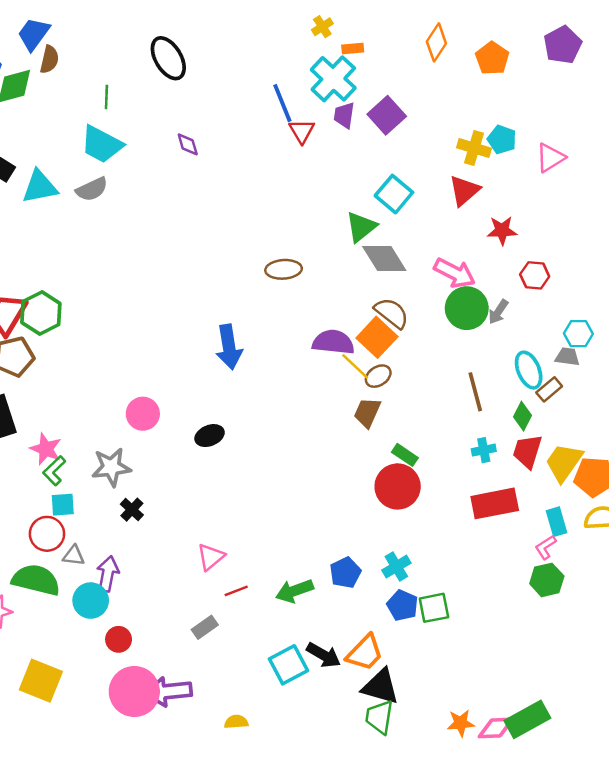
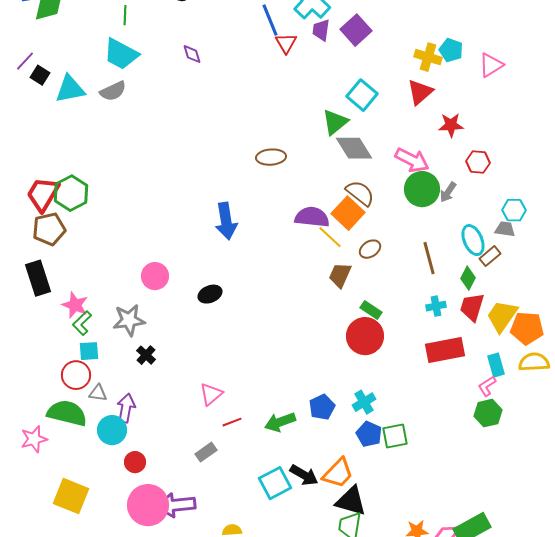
brown ellipse: (378, 376) -> (370, 249), moved

